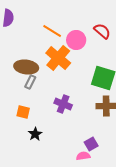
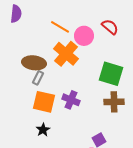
orange square: (23, 112) -> (44, 102), moved, size x1.6

